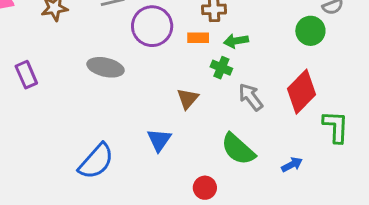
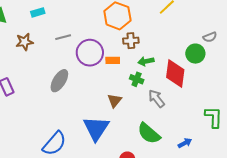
orange rectangle: (198, 38) -> (113, 60), moved
gray ellipse: (106, 67) -> (59, 81), turned -70
red diamond: (301, 92) -> (175, 74), moved, turned -36
blue triangle: (159, 140) -> (96, 128), size x1.6

